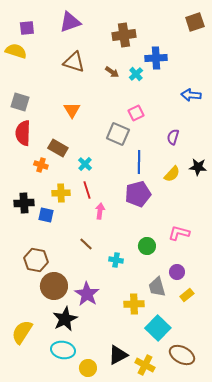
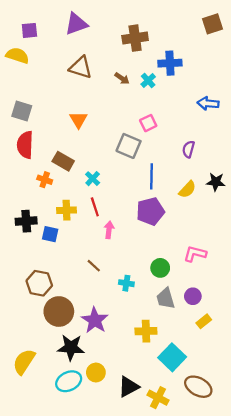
gray trapezoid: (157, 287) -> (166, 298), moved
black star: (65, 319) -> (71, 347), turned 30
cyan ellipse: (63, 350) -> (69, 381), turned -35
yellow circle: (88, 368) -> (96, 373), moved

